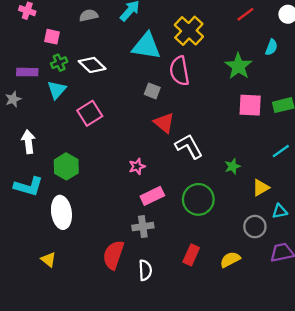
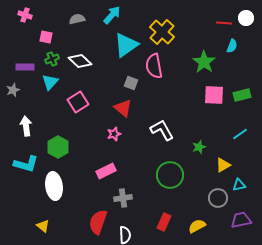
red line: (245, 14) -> (224, 23), moved, turned 42
cyan triangle: (146, 46) -> (126, 45), turned -44
red triangle: (164, 123) -> (123, 108), moved
pink star: (137, 166) -> (114, 134), moved
pink rectangle: (152, 196) -> (106, 171), moved

